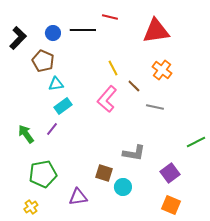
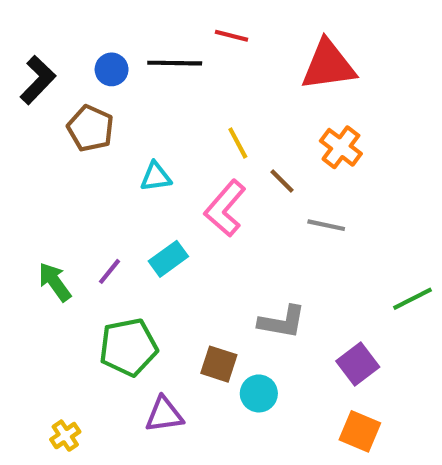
cyan triangle: (56, 84) -> (156, 177), moved
cyan rectangle: (63, 106) -> (168, 259), moved
green pentagon: (43, 174) -> (128, 347), moved

